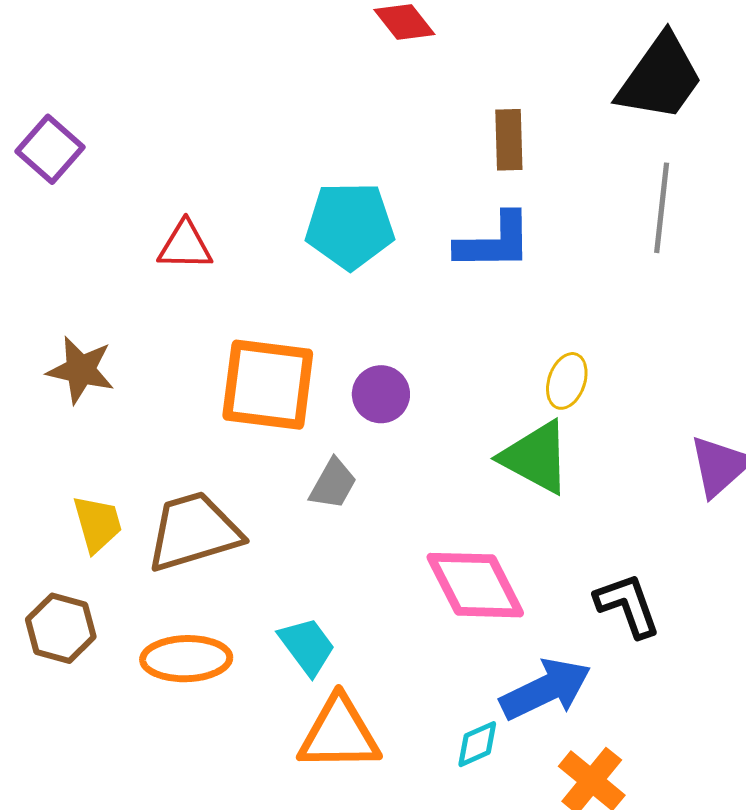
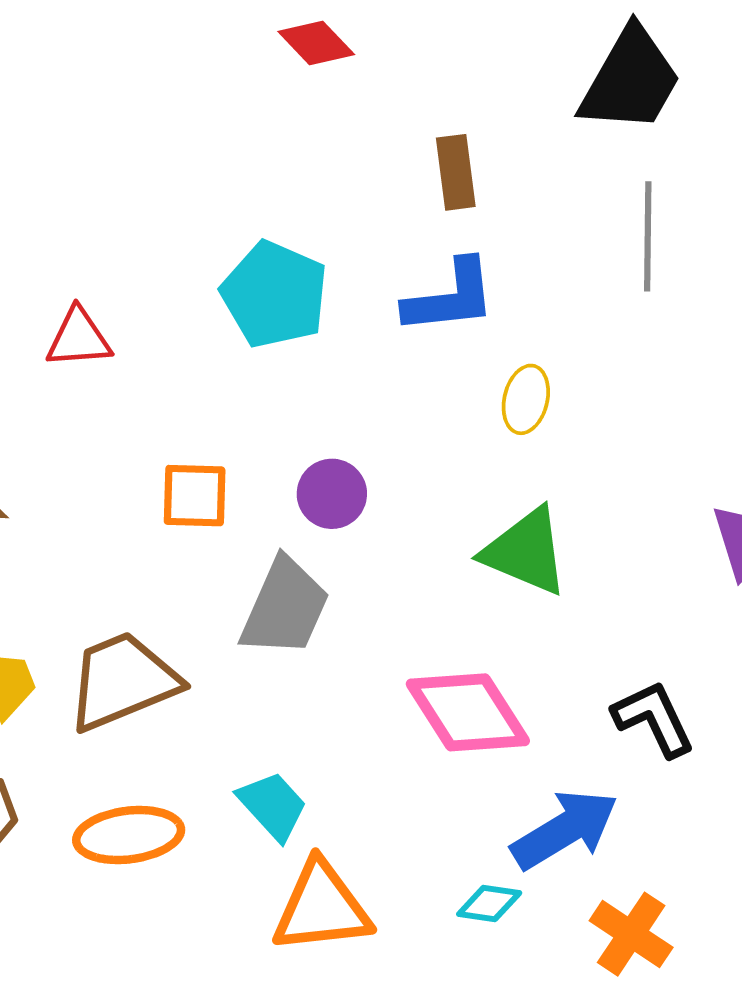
cyan pentagon: (350, 226) -> (275, 295), turned 30
yellow ellipse: (567, 381) -> (526, 399), moved
orange square: (268, 385) -> (195, 496), size x0.6
gray trapezoid: (333, 484) -> (285, 607), size x1.6
cyan diamond: (477, 744) -> (489, 904), turned 38

